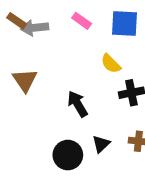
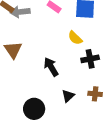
black circle: (68, 155) -> (34, 109), moved

